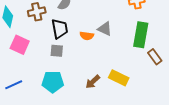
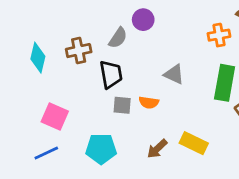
orange semicircle: (87, 36) -> (149, 102), moved
pink square: (20, 45) -> (55, 117), moved
gray square: (57, 51) -> (122, 105), moved

